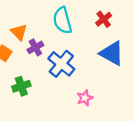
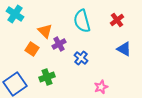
blue triangle: (112, 53) -> (124, 49), size x0.7
blue cross: (61, 64) -> (81, 58), size x0.6

